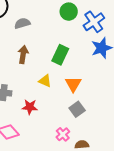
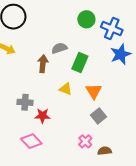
blue cross: (94, 22) -> (112, 29), turned -30
gray semicircle: (22, 23) -> (59, 48), moved
red star: (30, 107) -> (42, 116), moved

